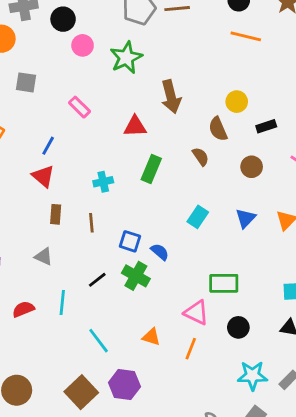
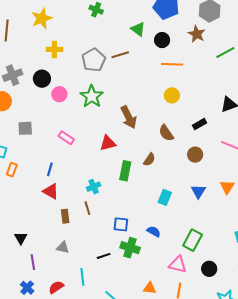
yellow circle: (237, 102) -> (172, 95), moved
brown semicircle: (201, 157) -> (149, 160), moved, turned 80
brown line: (91, 223) -> (87, 208), moved
blue semicircle: (160, 252) -> (154, 231), moved
black line: (97, 280) -> (104, 256), turned 32
green rectangle: (224, 283) -> (193, 240), turned -50

